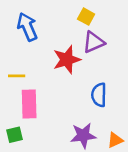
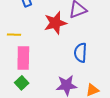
green square: (15, 135) -> (22, 83), moved, turned -32

